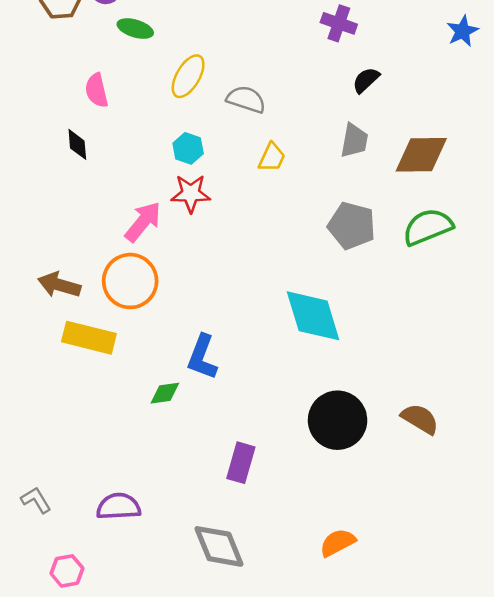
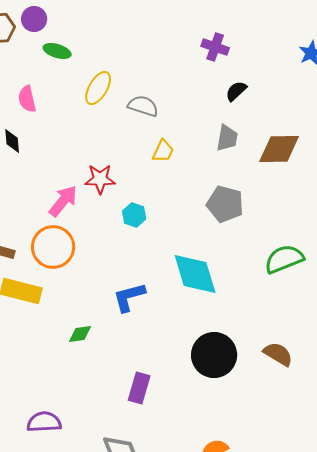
cyan hexagon: (188, 148) -> (134, 215), moved
green semicircle: (428, 227) -> (284, 259), moved
blue L-shape: (202, 357) -> (129, 297), moved, turned 54

